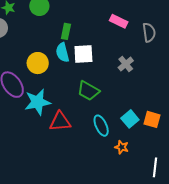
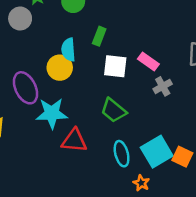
pink rectangle: (119, 21) -> (148, 61), moved
cyan semicircle: (62, 52) -> (68, 50), moved
cyan square: (130, 119) -> (157, 152), size x1.5

